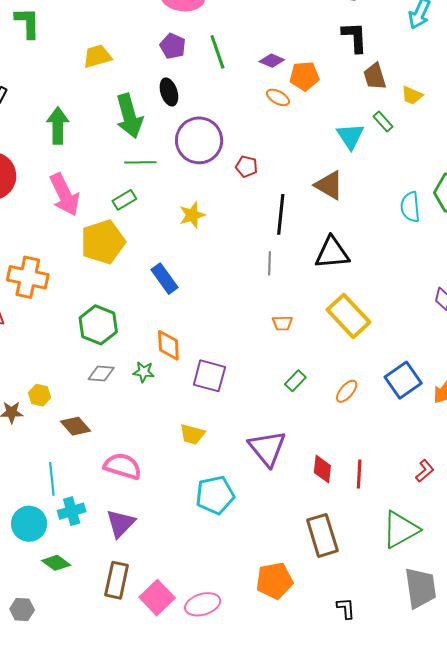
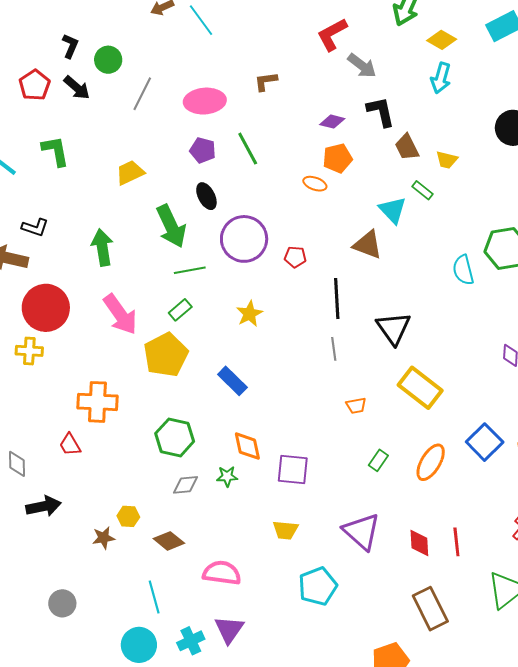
purple diamond: (272, 61) -> (332, 122), moved
brown triangle: (329, 185) -> (368, 245), moved
black triangle: (332, 253) -> (394, 328), turned -51
orange ellipse: (347, 391) -> (431, 462), size x1.5
cyan cross: (72, 511) -> (191, 641), moved

